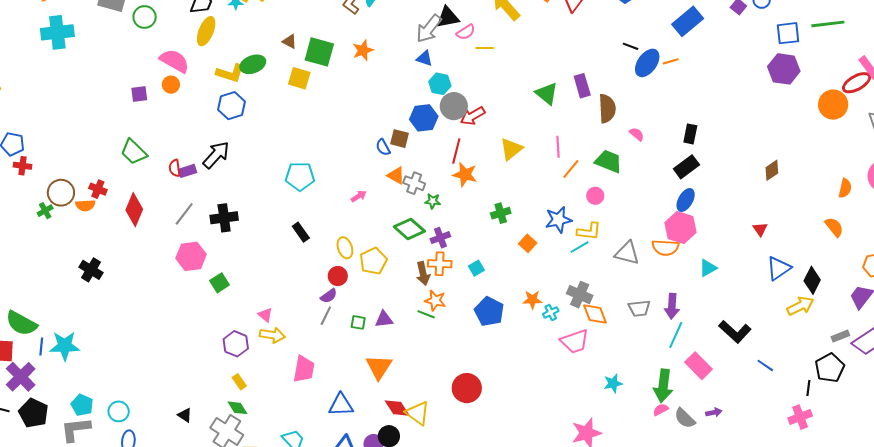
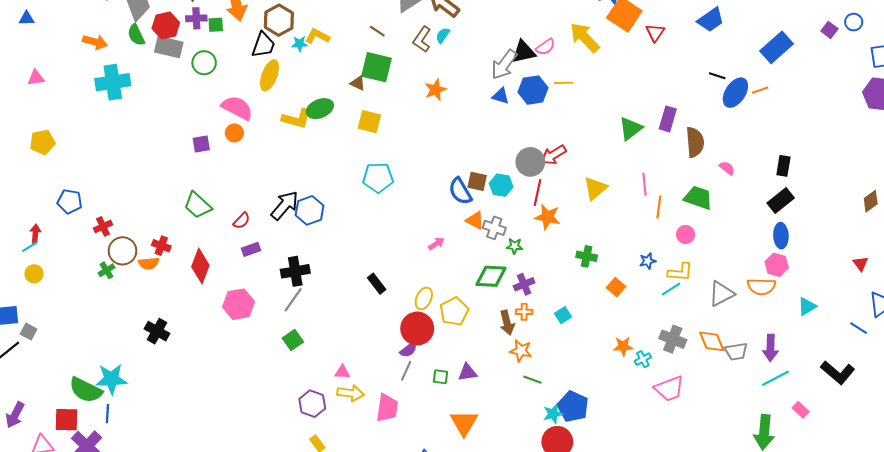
pink semicircle: (466, 32) -> (545, 47), moved
green square: (319, 52) -> (377, 67), moved
cyan hexagon: (440, 84) -> (501, 185), moved
purple rectangle: (582, 86) -> (668, 119), turned 35
green triangle: (547, 94) -> (631, 129), turned 45
blue hexagon: (232, 106) -> (310, 210), moved
gray circle: (454, 106) -> (530, 162), moved
blue hexagon: (424, 118) -> (533, 90), moved
blue semicircle: (383, 147) -> (460, 191), size x1.5
red cross: (22, 166) -> (103, 226), moved, turned -30
red semicircle: (175, 168) -> (242, 221), turned -126
orange line: (571, 169) -> (659, 207), turned -30
purple rectangle: (187, 171) -> (251, 249), moved
cyan pentagon: (300, 176) -> (378, 178), moved
blue ellipse: (686, 200) -> (781, 236), turned -30
green cross: (501, 213) -> (587, 256), turned 30
gray line: (184, 214) -> (293, 300), moved
blue star: (558, 220) -> (648, 261), size x0.6
pink hexagon: (681, 228) -> (777, 265), size x0.7
green diamond: (409, 229) -> (491, 276), turned -36
yellow ellipse: (345, 248) -> (424, 298), turned 45
gray triangle: (627, 253) -> (721, 294), turned -40
pink hexagon: (191, 256) -> (239, 304), moved
orange cross: (440, 264) -> (524, 312), size x0.7
red circle: (338, 276) -> (417, 329), size x1.6
blue pentagon: (489, 312) -> (573, 406), moved
green line: (426, 314) -> (532, 380), moved
orange diamond: (595, 314) -> (712, 341), moved
pink triangle: (265, 315) -> (342, 372), turned -35
cyan line: (676, 335) -> (776, 378), turned 40
cyan star: (65, 346) -> (111, 379), moved
blue line: (765, 365) -> (859, 328), moved
pink rectangle: (699, 366) -> (801, 410), size x0.6
pink trapezoid: (304, 369) -> (387, 408), moved
cyan star: (613, 383) -> (553, 414), moved

